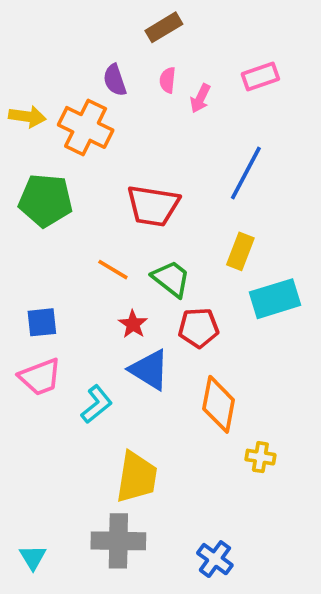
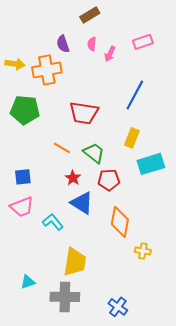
orange cross: (86, 127) -> (47, 70), turned -36
cyan L-shape: (97, 404) -> (53, 222), turned -90
cyan triangle: (33, 557) -> (28, 282), moved, turned 42

